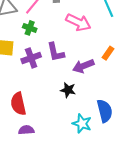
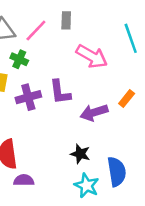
green cross: (30, 28) -> (19, 59), moved
black star: (68, 90) -> (80, 154), moved
purple semicircle: (26, 130) -> (24, 180), moved

